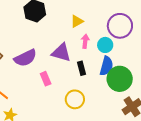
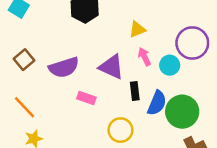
pink arrow: (85, 41) -> (144, 57), turned -40
blue semicircle: (106, 66) -> (157, 103), moved
pink rectangle: (46, 79) -> (86, 98), turned -56

